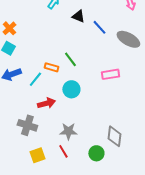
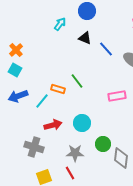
cyan circle: (71, 89) -> (82, 123), moved
green circle: (96, 153) -> (103, 144), moved

